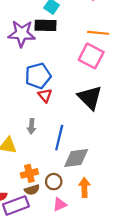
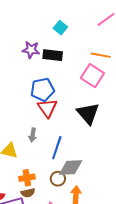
black rectangle: (45, 25) -> (53, 55), moved
purple star: (22, 34) -> (31, 50), size x0.7
red triangle: (45, 95) -> (47, 108), size x1.5
brown circle: (54, 182) -> (58, 179), moved

